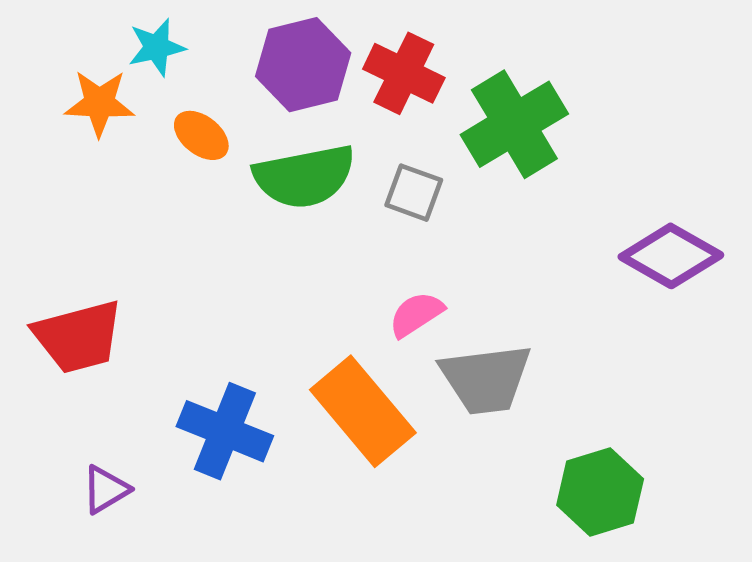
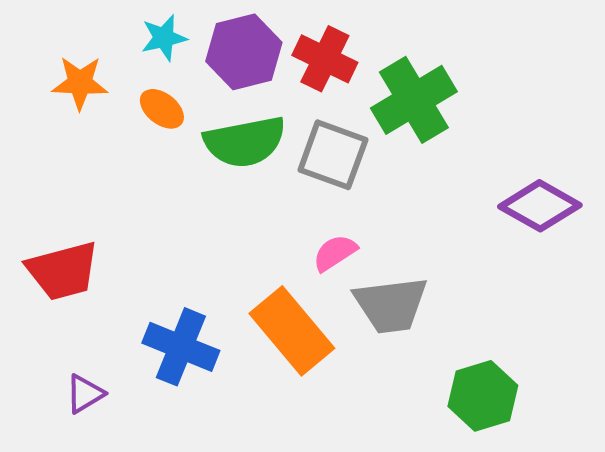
cyan star: (157, 47) -> (164, 38), moved
gray square: (414, 193) -> (333, 155), size x1.5

